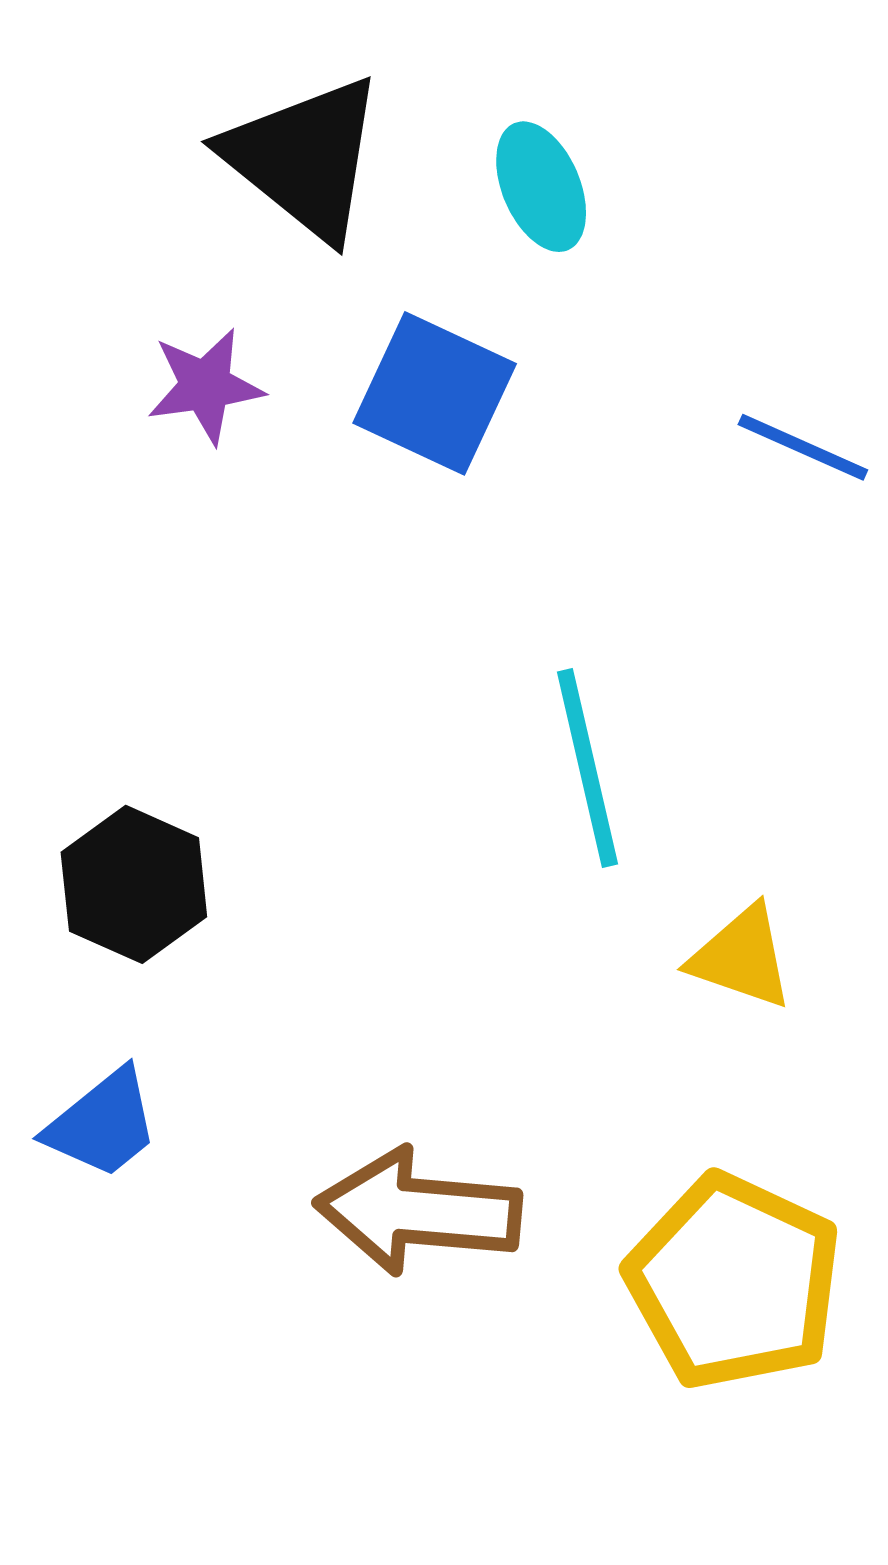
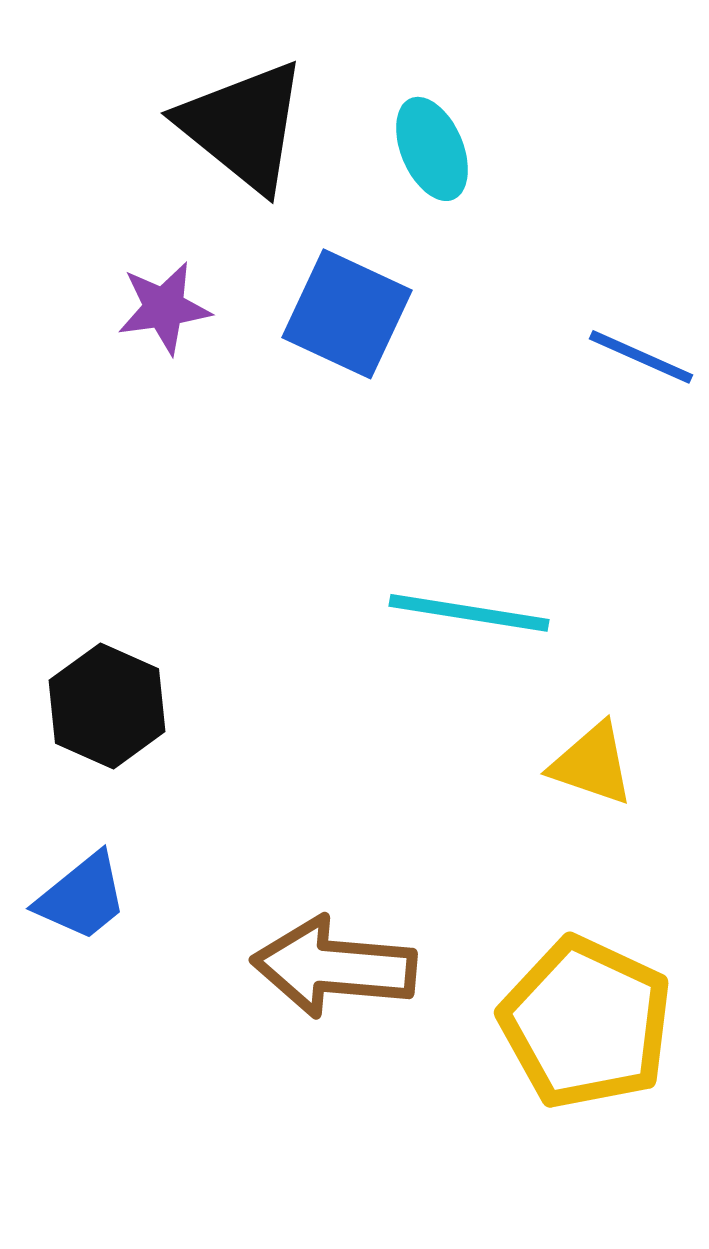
cyan line: (587, 768) -> (469, 613), turned -68

